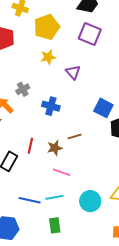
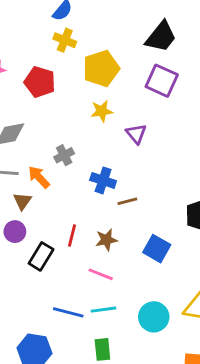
blue square: (103, 108) -> (157, 249), moved
brown line: (75, 137) -> (127, 201), moved
pink line: (62, 172) -> (101, 274), moved

